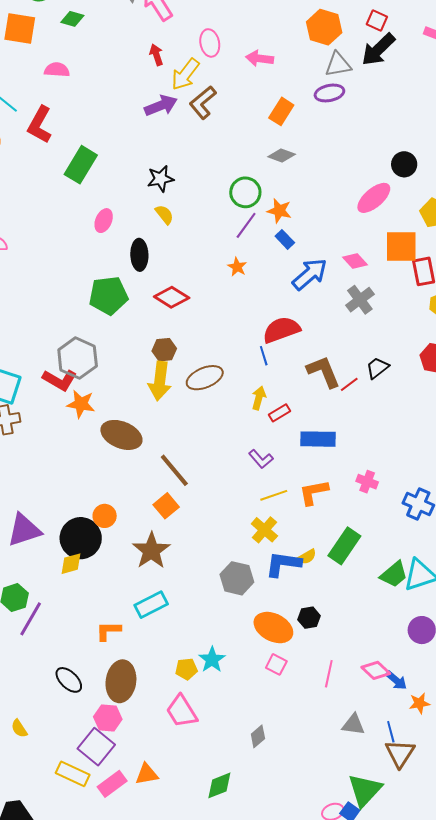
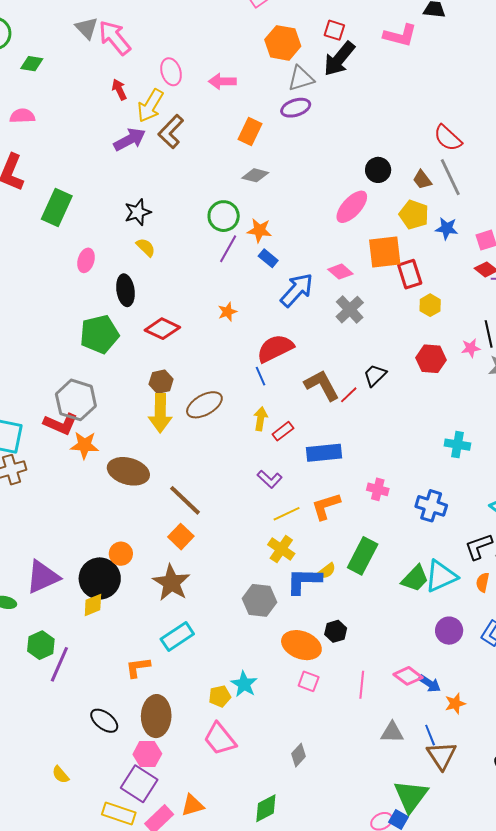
orange star: (237, 267) -> (227, 312), moved, turned 30

